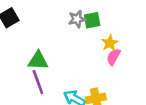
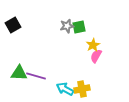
green triangle: (38, 61) -> (19, 73), moved
purple line: (38, 82) -> (36, 76), turned -54

